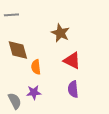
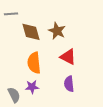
brown diamond: (18, 50) -> (31, 32), moved
orange semicircle: (36, 67) -> (34, 63), size x1.5

